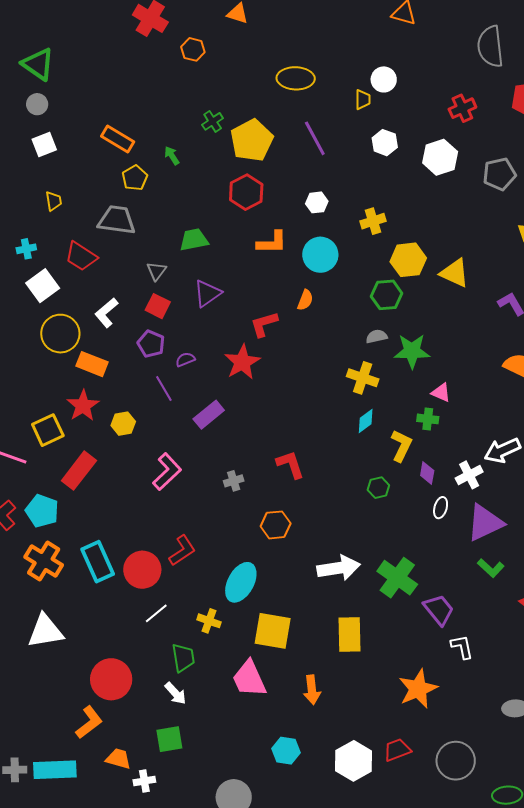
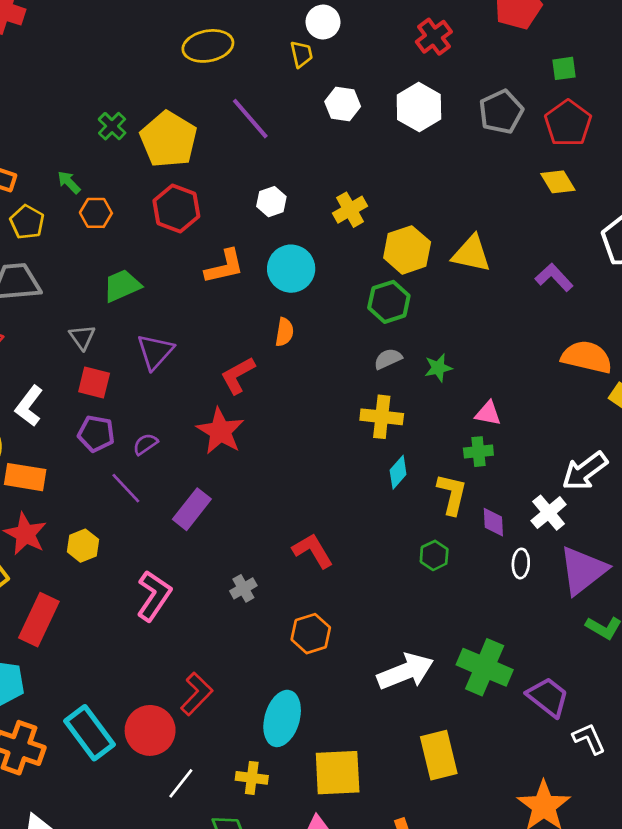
orange hexagon: (193, 49) -> (96, 213), moved
green star: (412, 351) -> (438, 368), size x0.6

